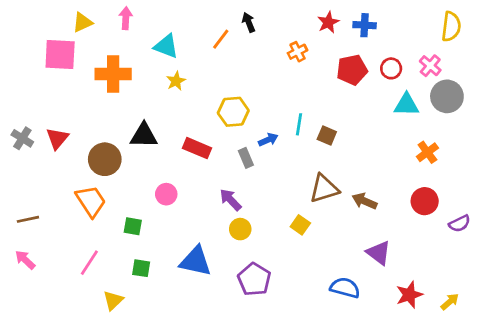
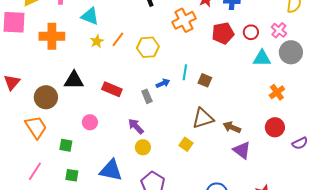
orange line: (221, 39) -> (118, 39), moved
orange cross: (298, 52) -> (184, 20), size x1.6
yellow hexagon: (233, 112) -> (148, 47), moved
purple triangle: (379, 253) -> (242, 150), moved

